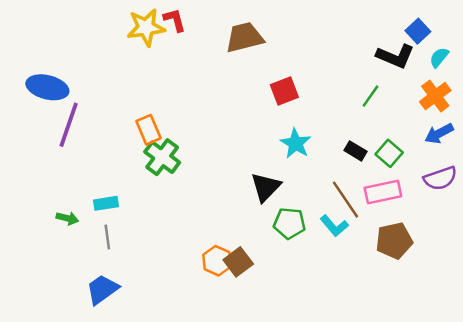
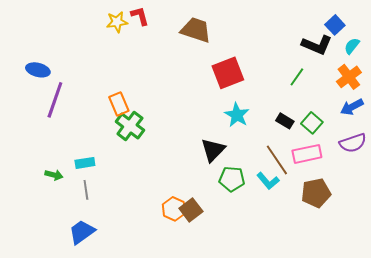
yellow star: (146, 27) -> (117, 22), size x0.7
brown trapezoid: (244, 37) -> (196, 30), turned 32
blue ellipse: (47, 87) -> (38, 70), size x0.7
red square: (284, 91) -> (228, 73), size x1.4

